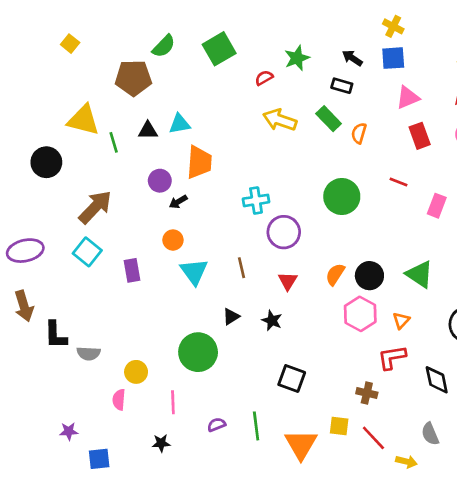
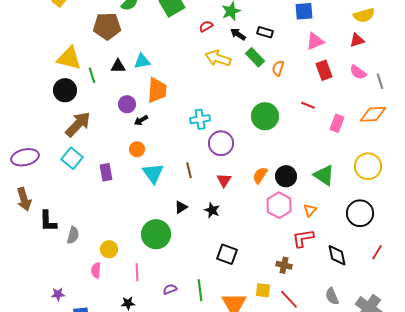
black arrow: (352, 58) -> (238, 34), moved
black circle: (46, 162) -> (65, 90), moved
gray semicircle: (89, 353) -> (73, 235), turned -78

